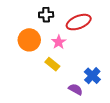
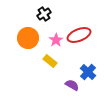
black cross: (46, 15) -> (44, 14), turned -32
red ellipse: (79, 22) -> (79, 35), moved

